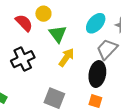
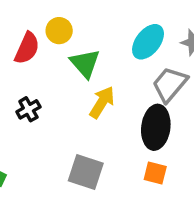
red semicircle: (24, 23) -> (27, 48), turned 72
black cross: (23, 59) -> (28, 109), size x0.6

